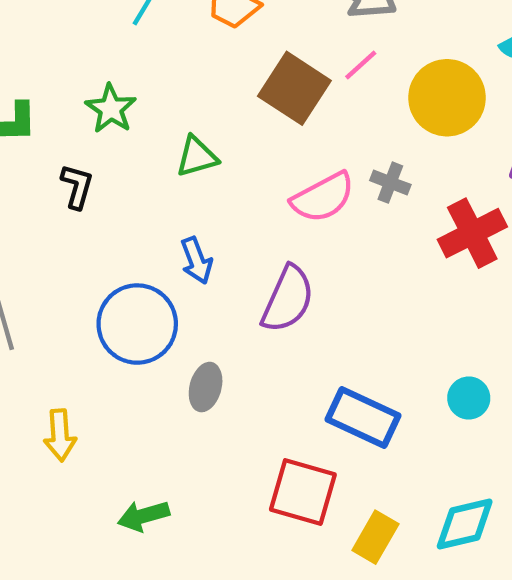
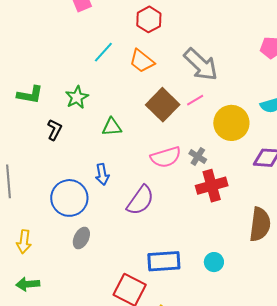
red cross: (472, 233) -> (212, 186), moved
gray ellipse: (206, 387) -> (81, 238), moved
blue rectangle: (363, 417) -> (164, 261), turned -40
green arrow: (143, 516) -> (28, 284), moved

